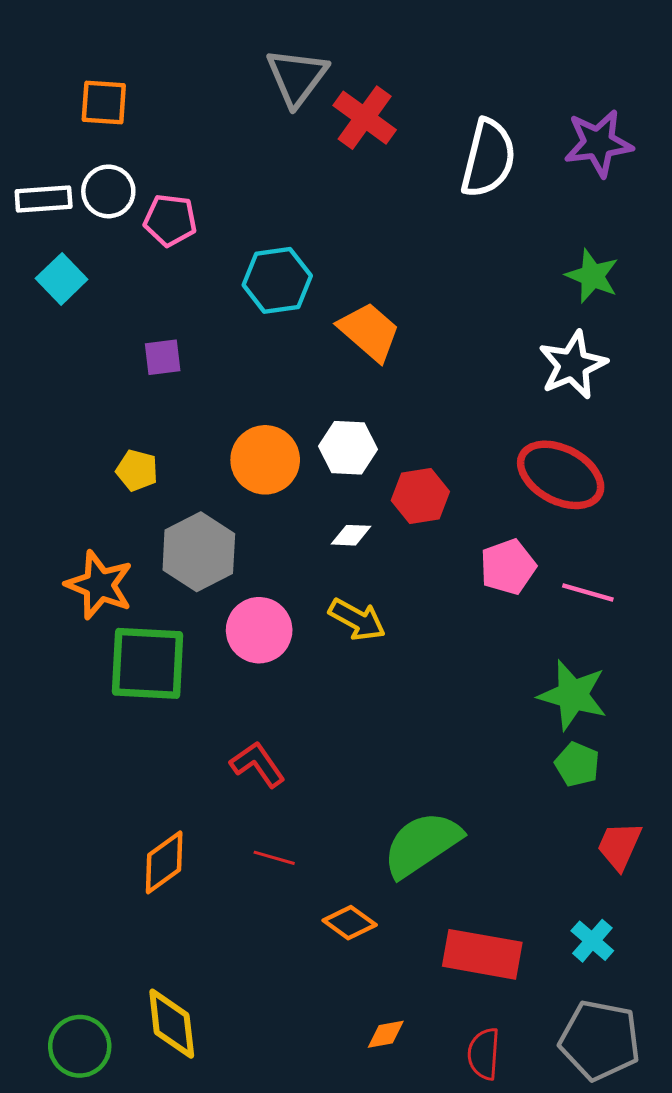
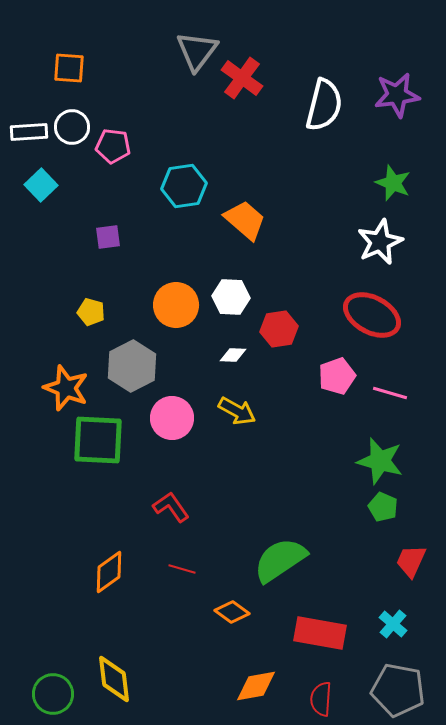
orange diamond: (386, 1034) -> (256, 686), size x1.6

